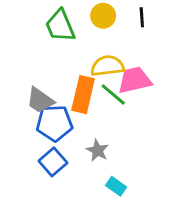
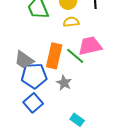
yellow semicircle: (107, 66) -> (71, 22), moved, size x0.7
gray star: (97, 150) -> (64, 83), moved

